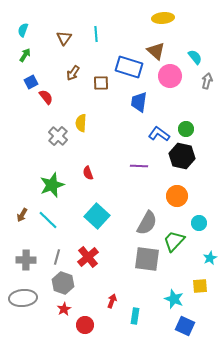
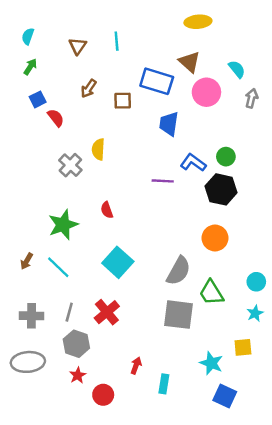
purple line: (139, 166) -> (163, 181), moved
cyan circle: (199, 223) -> (256, 282), moved
green trapezoid: (174, 241) -> (211, 293), turned -75

